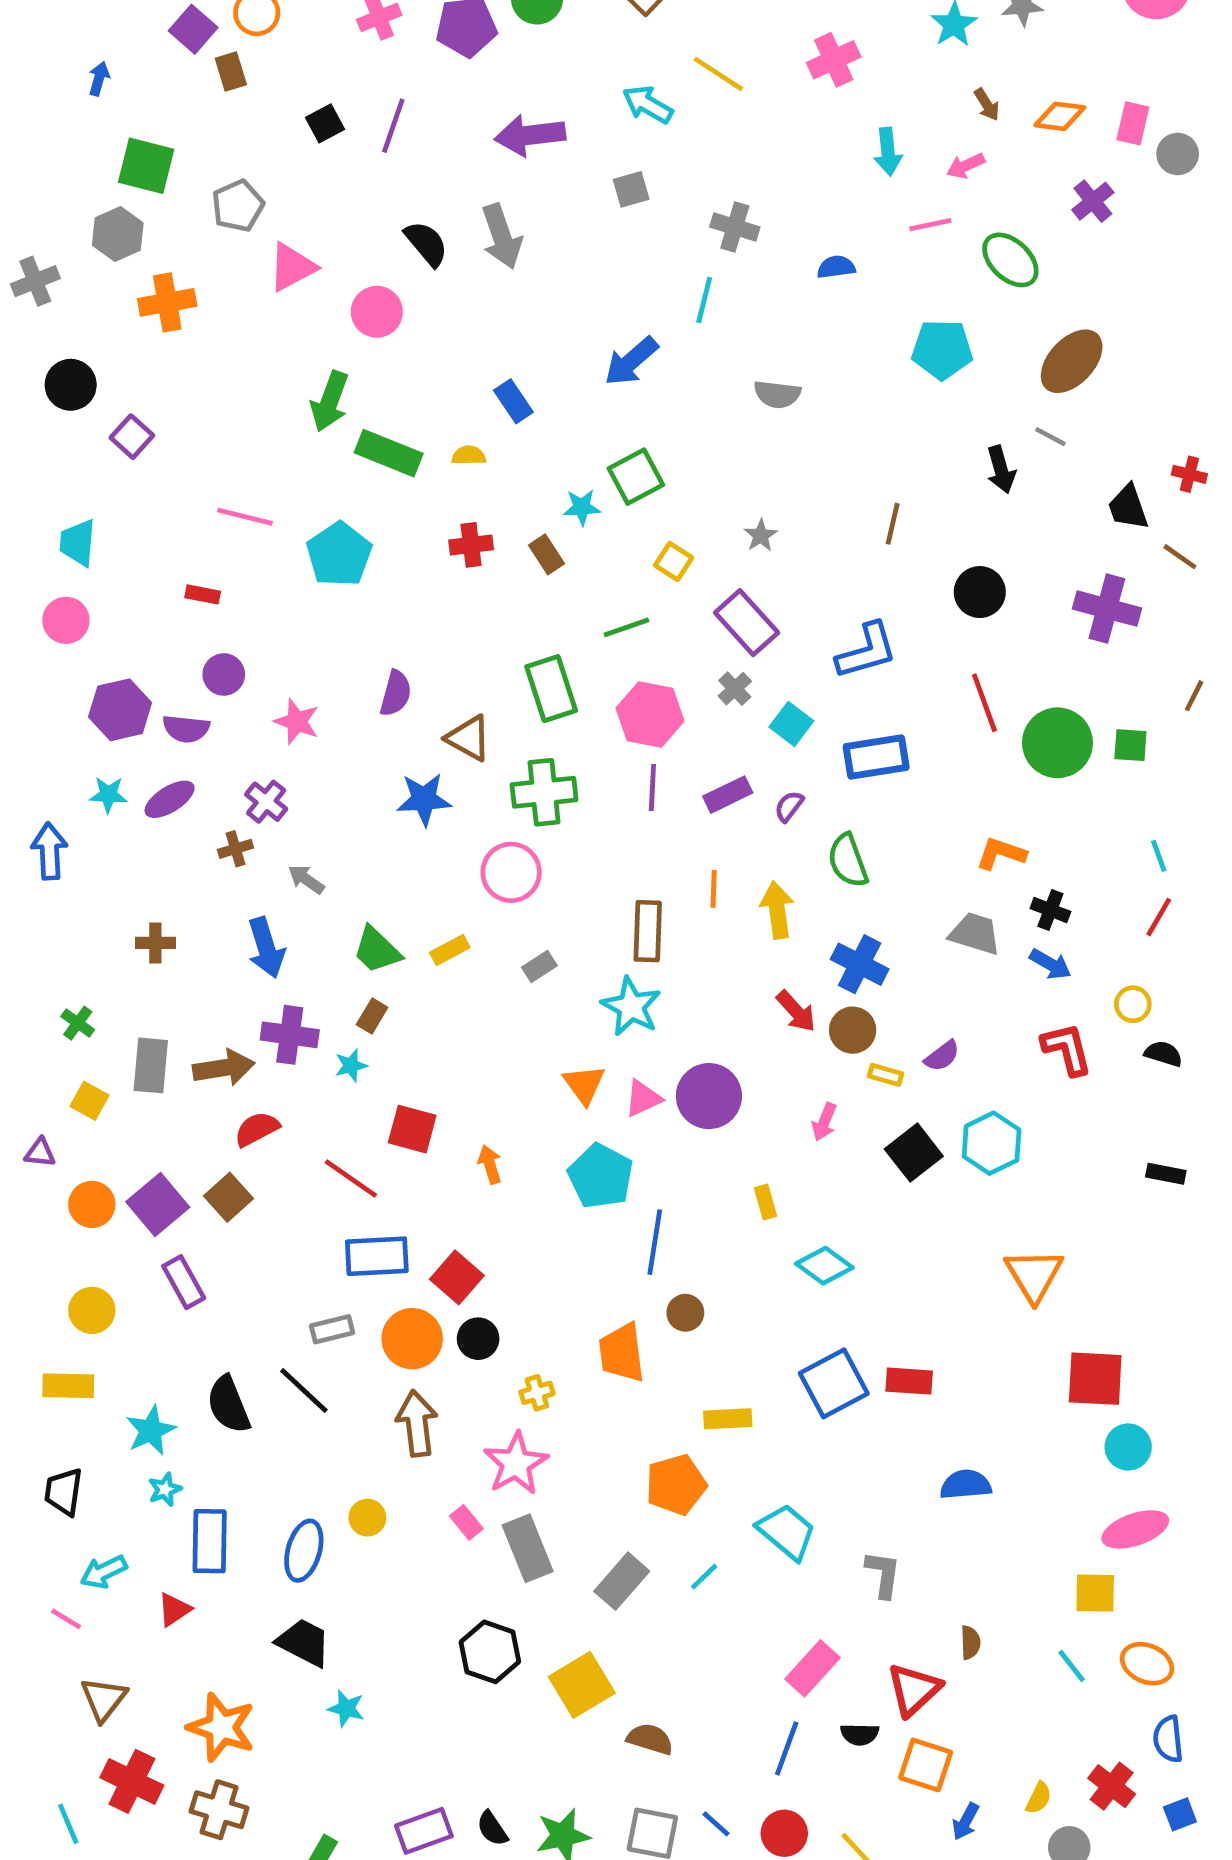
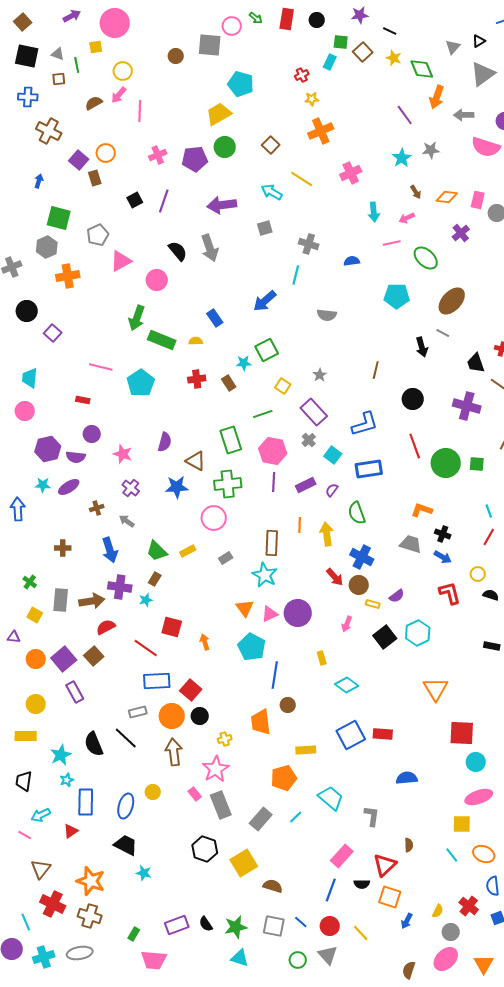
purple cross: (266, 802) -> (131, 488), moved

